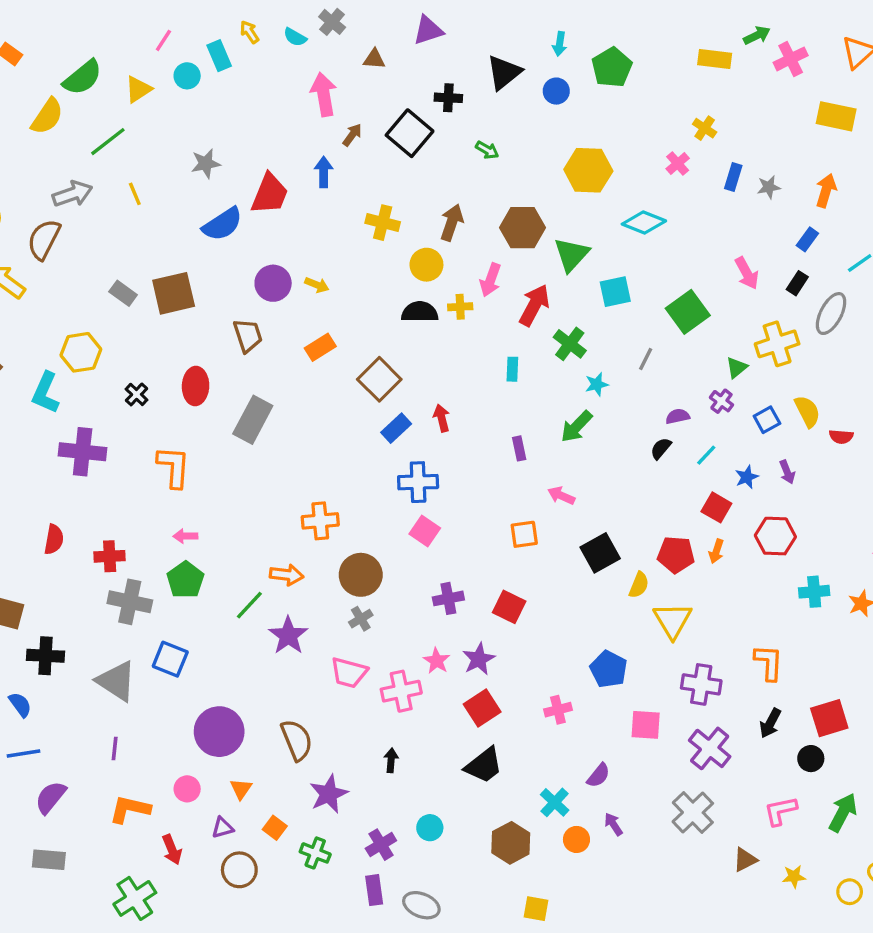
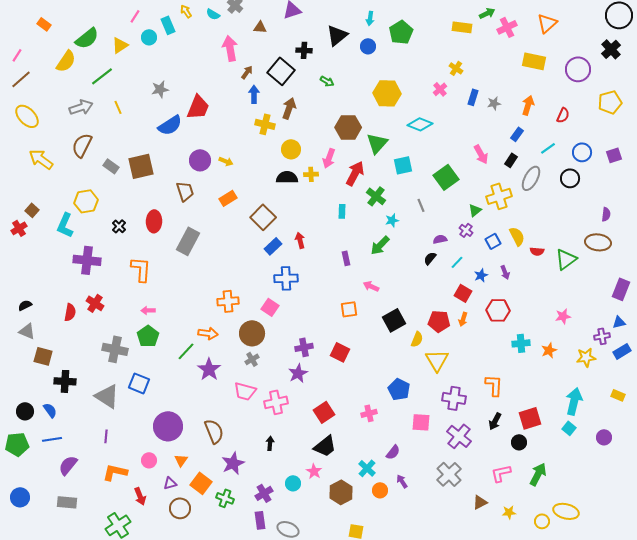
blue arrow: (324, 172) -> (254, 94), moved
brown arrow: (452, 223) -> (289, 108), moved
brown semicircle: (44, 239) -> (82, 145), moved
gray line: (646, 359) -> (421, 205), turned -48
pink square: (425, 531) -> (270, 307), moved
red cross: (110, 556) -> (95, 303), moved, turned 36
purple star: (479, 659) -> (298, 373), moved
pink star: (437, 661) -> (314, 471), moved
orange square: (275, 828) -> (201, 483), size x1.5

